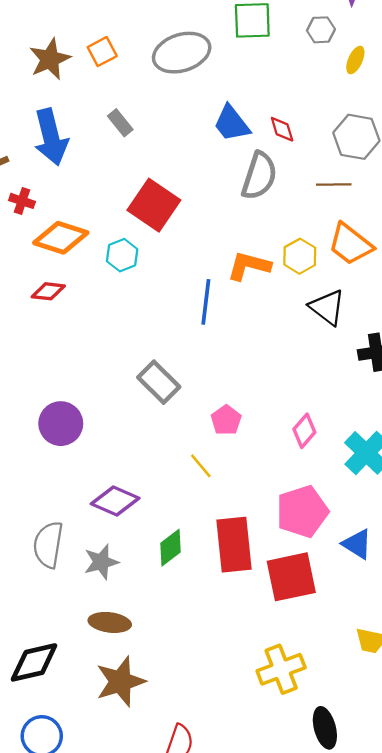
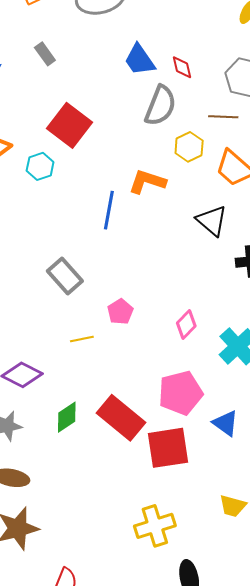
yellow hexagon: (300, 256) -> (189, 147), moved
yellow line: (201, 466) -> (82, 339), moved, turned -65
red rectangle: (234, 545) -> (121, 418), turned -48

